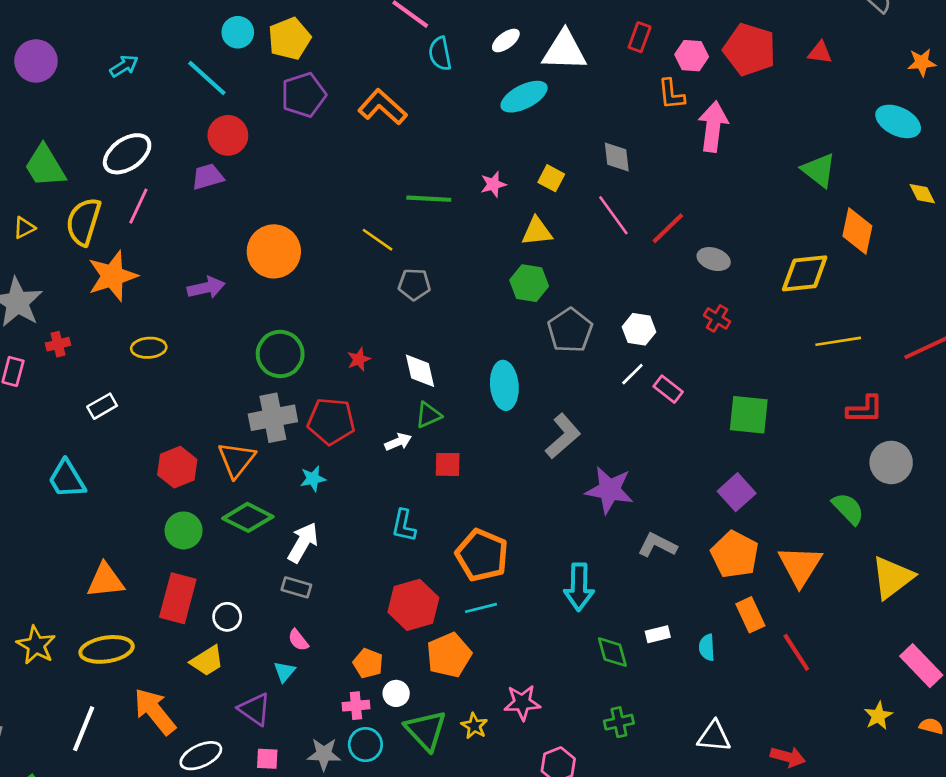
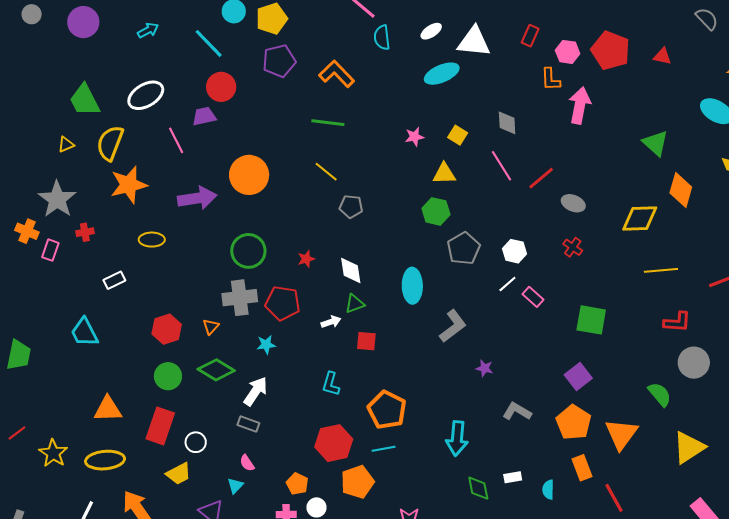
green line: (429, 199) -> (328, 123), moved
pink line: (138, 206) -> (176, 140), moved, turned -56
purple arrow: (206, 288) -> (197, 198), size x1.4
orange triangle: (236, 460) -> (211, 327), size x0.6
purple star: (609, 490) -> (484, 368), size x0.5

